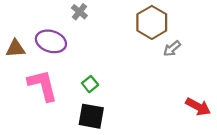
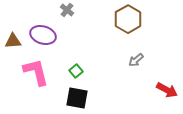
gray arrow: (172, 49) -> (136, 60), moved

